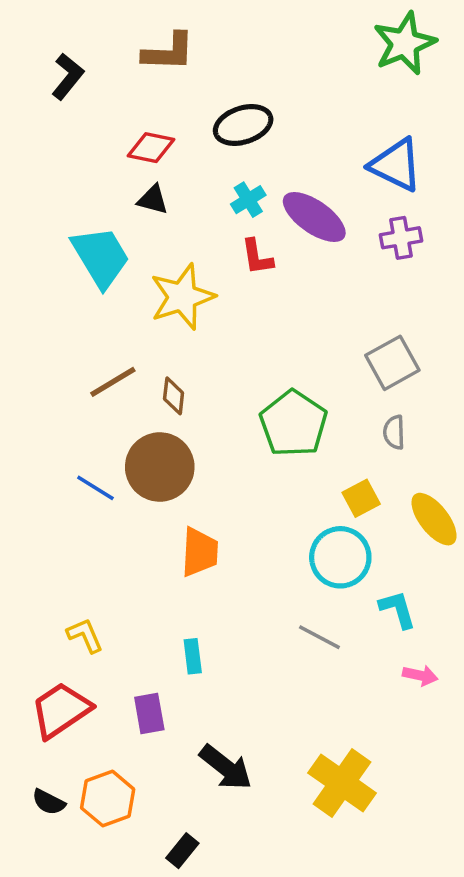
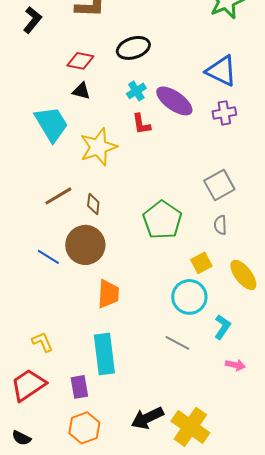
cyan L-shape: (398, 609) -> (222, 327), turned 50
cyan rectangle: (193, 656) -> (104, 354), size x2.0
black arrow: (226, 767) -> (147, 418), moved, turned 116
orange hexagon: (108, 799) -> (84, 428), moved

